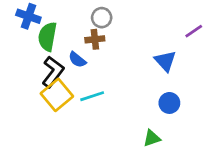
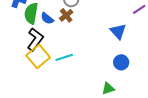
brown cross: (95, 39) -> (66, 15), turned -32
blue semicircle: (77, 60) -> (47, 18), moved

